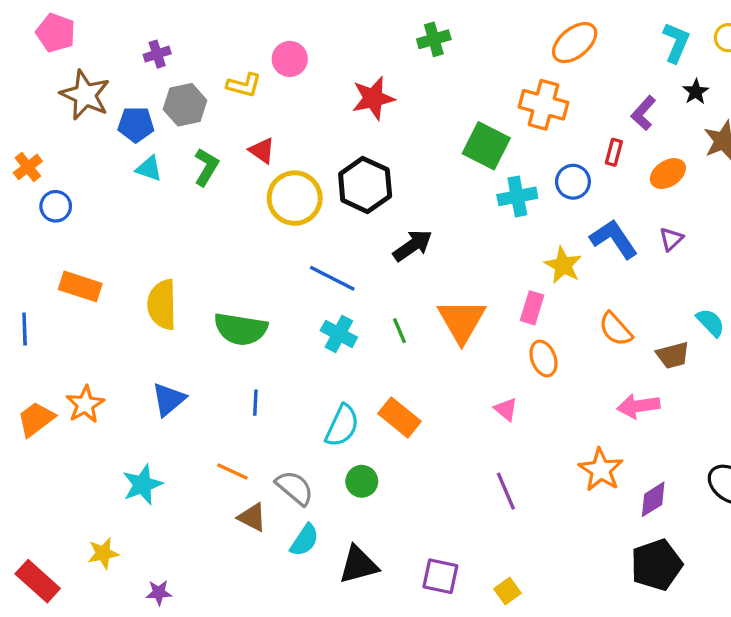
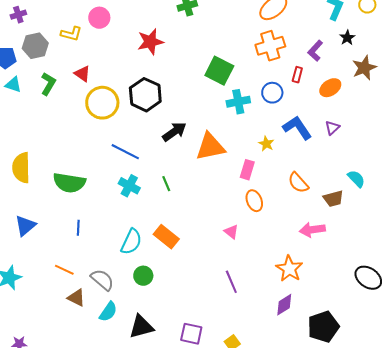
orange cross: (543, 105) -> (270, 46), moved, turned -32
yellow star: (563, 265) -> (266, 144), size x0.7
orange triangle: (462, 321) -> (210, 147), moved, turned 48
purple diamond: (653, 499) -> (284, 305), moved

